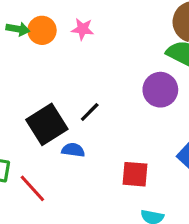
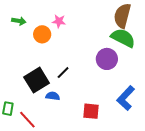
orange circle: (42, 30) -> (42, 34), moved

